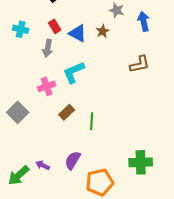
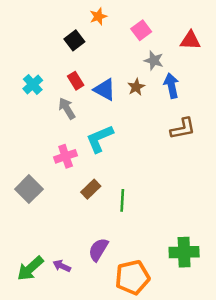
blue arrow: (144, 21) -> (171, 86), moved
cyan cross: (21, 29) -> (33, 84), turned 35
gray arrow: (48, 48) -> (67, 108), turned 138
purple arrow: (43, 165) -> (62, 266), moved

